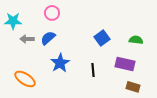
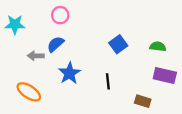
gray arrow: (27, 39) -> (36, 56), moved
purple rectangle: (125, 64) -> (165, 76), moved
brown rectangle: (133, 87) -> (143, 101), moved

